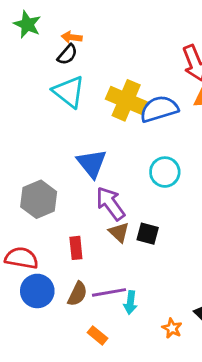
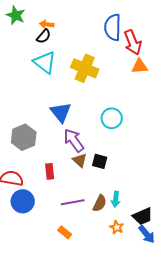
blue semicircle: (159, 109) -> (113, 27), moved, turned -72
brown semicircle: (77, 294) -> (100, 203), moved
cyan arrow: (130, 302) -> (116, 199), moved

